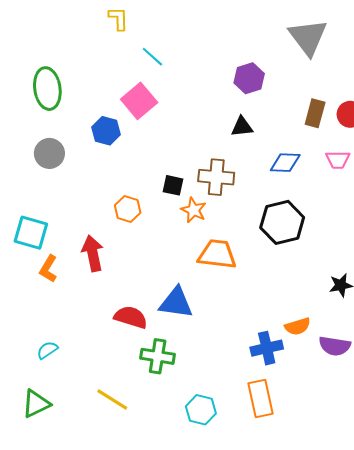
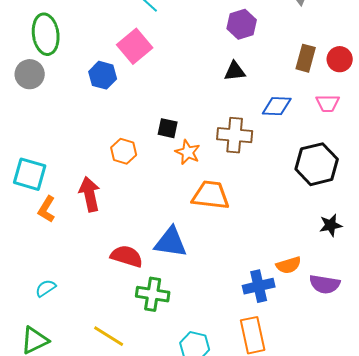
gray circle: (49, 153) -> (30, 74), moved
brown cross: (216, 177) -> (235, 135), moved
black hexagon: (282, 222) -> (317, 164), moved

